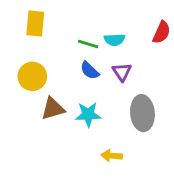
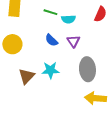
green line: (88, 44) -> (50, 12), moved
brown triangle: (53, 109) -> (26, 76), moved, turned -30
yellow arrow: (112, 156) -> (95, 98), moved, size x1.5

